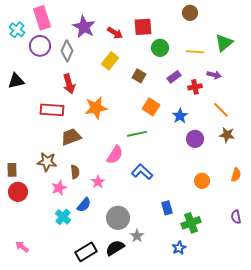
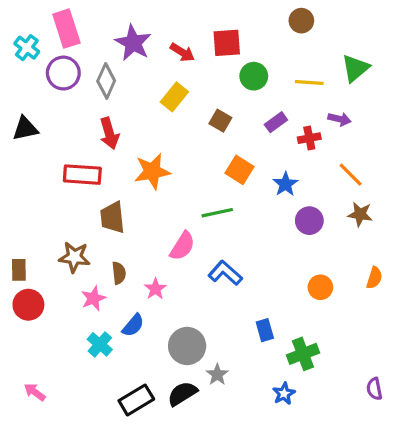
brown trapezoid: (71, 137) -> (113, 217), turned -75
purple semicircle: (236, 217) -> (374, 389), moved

